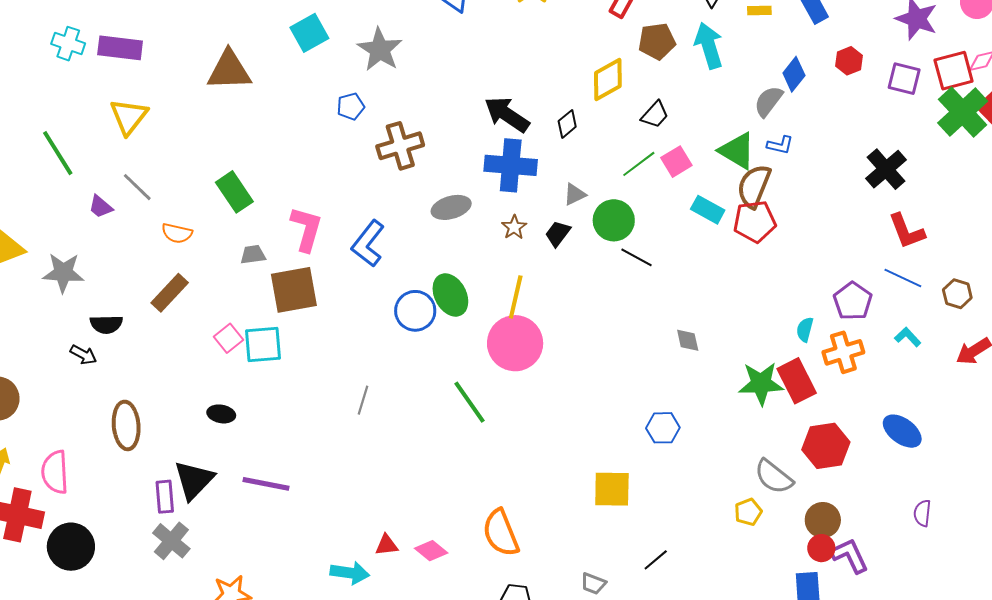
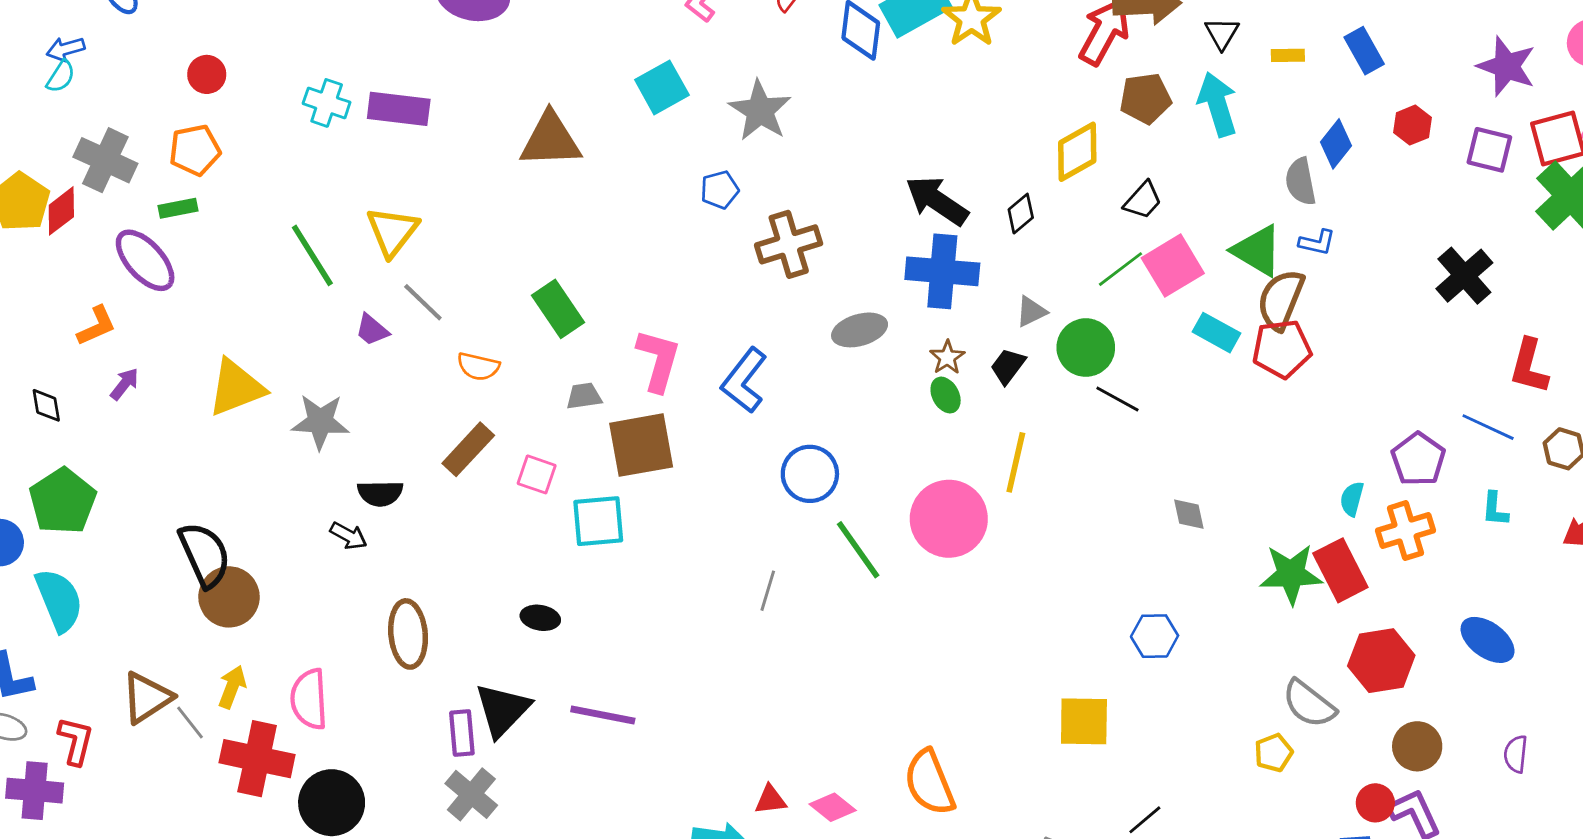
gray semicircle: (768, 101) -> (1301, 182), turned -48
yellow triangle: (129, 116) -> (392, 231), moved
pink square: (676, 162) -> (1173, 266), size x1.4
red L-shape: (907, 231) -> (1529, 366), moved, turned 36
green ellipse: (450, 295) -> (946, 395), moved, size x0.6
yellow line: (516, 297) -> (1016, 462), moved
cyan L-shape: (908, 337) -> (1495, 509), turned -132
pink square: (229, 338) -> (537, 474), moved, turned -32
gray line: (363, 400) -> (768, 591), moved
green line: (470, 402) -> (858, 550), moved
brown circle: (823, 520) -> (1417, 746), moved

